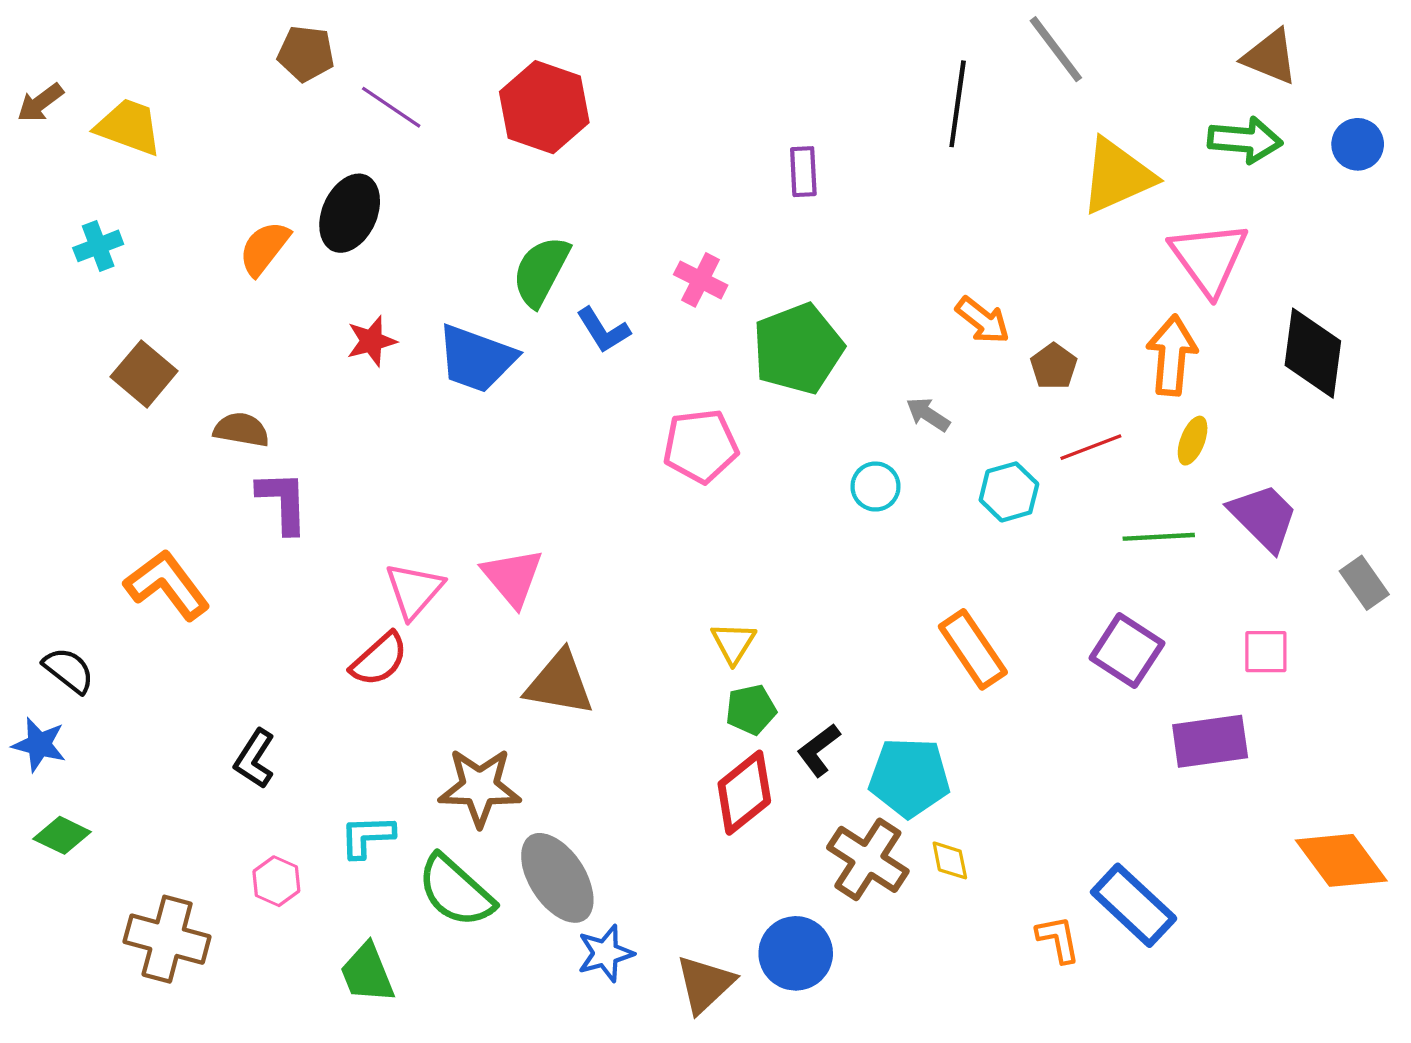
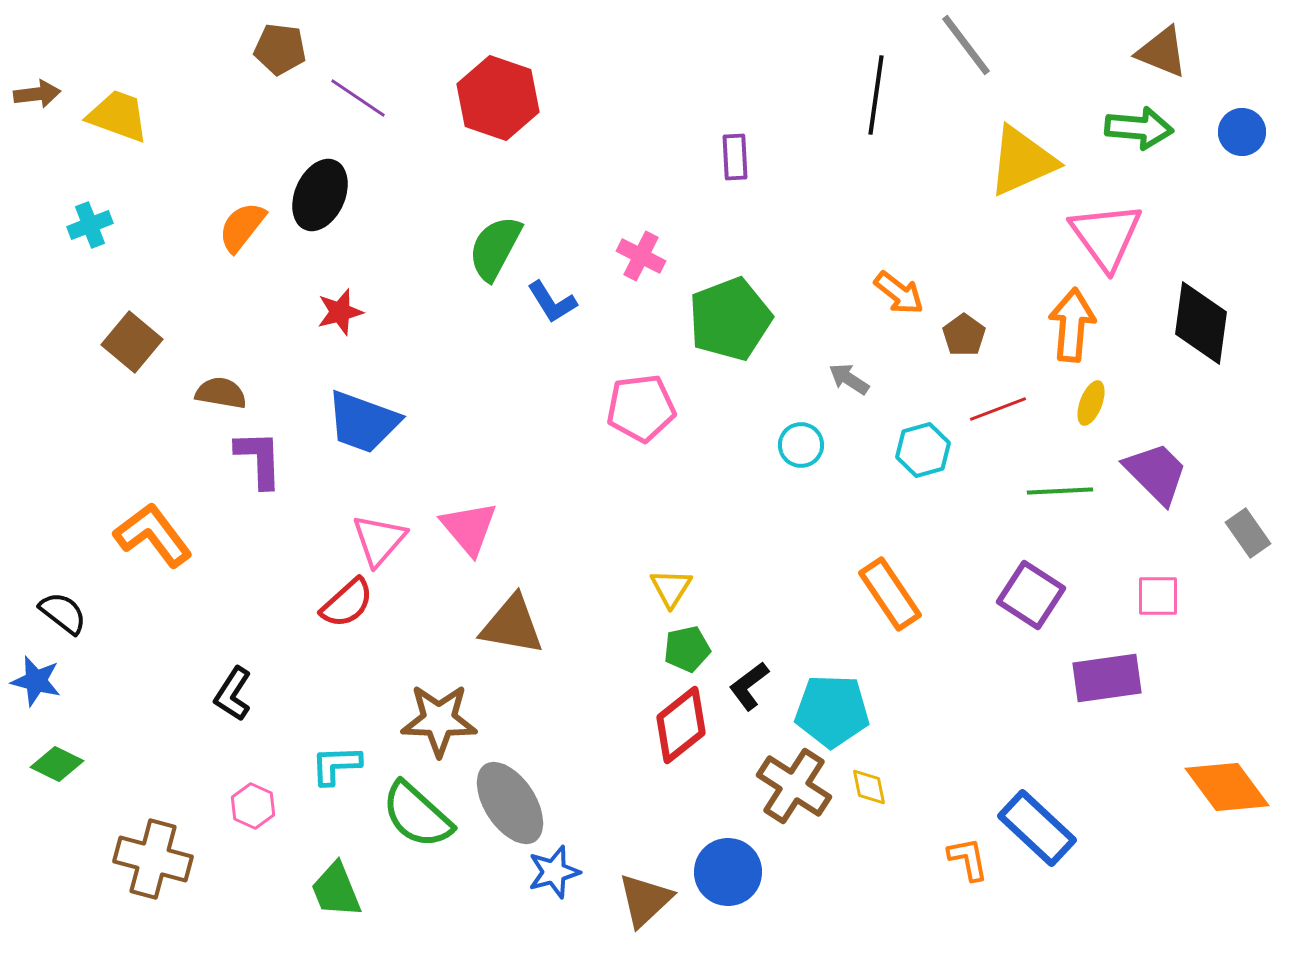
brown arrow: (40, 103) -> (37, 94), turned -150
blue trapezoid: (476, 359) -> (363, 422), moved

